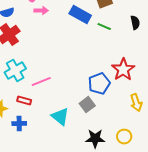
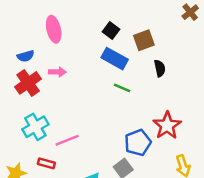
pink arrow: (41, 11) -> (57, 72), moved
black semicircle: (135, 23) -> (160, 68), moved
green line: (104, 27) -> (122, 88), moved

